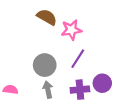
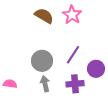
pink star: (71, 30) -> (72, 15), moved, turned -30
purple circle: (102, 83) -> (96, 69), moved

